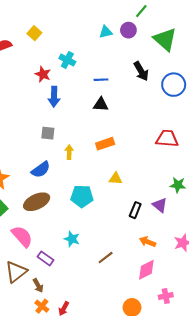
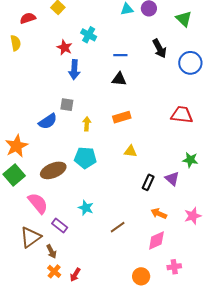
green triangle: (165, 39) -> (184, 19), size x0.7
blue semicircle: (41, 170) -> (48, 121), moved
cyan pentagon: (82, 196) -> (85, 158), moved

